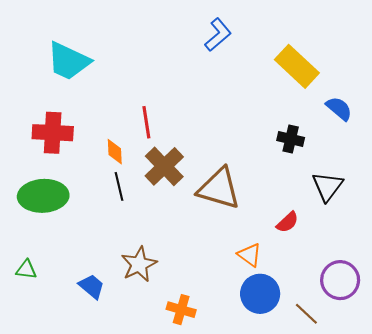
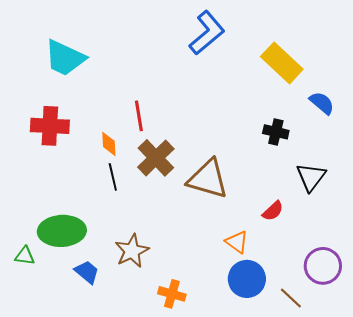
blue L-shape: (218, 35) -> (207, 33), size x1.4
green ellipse: (43, 196) -> (62, 231), moved

